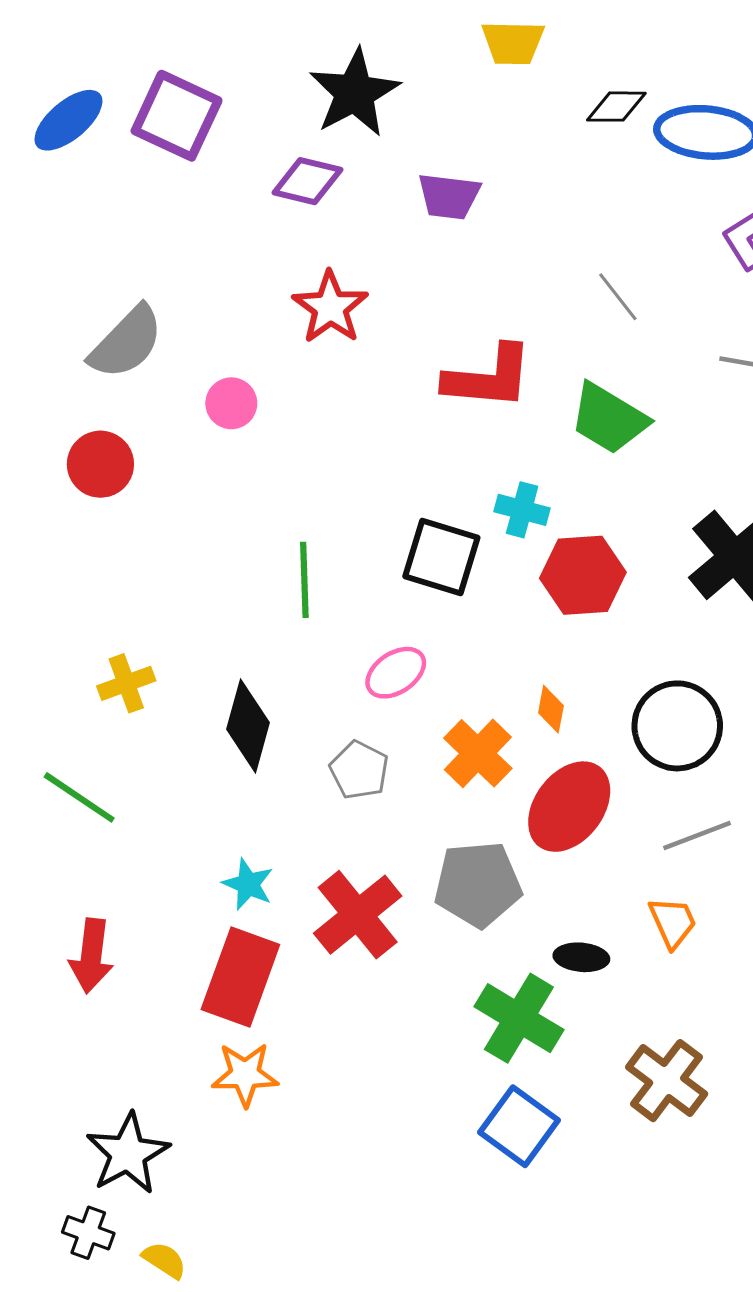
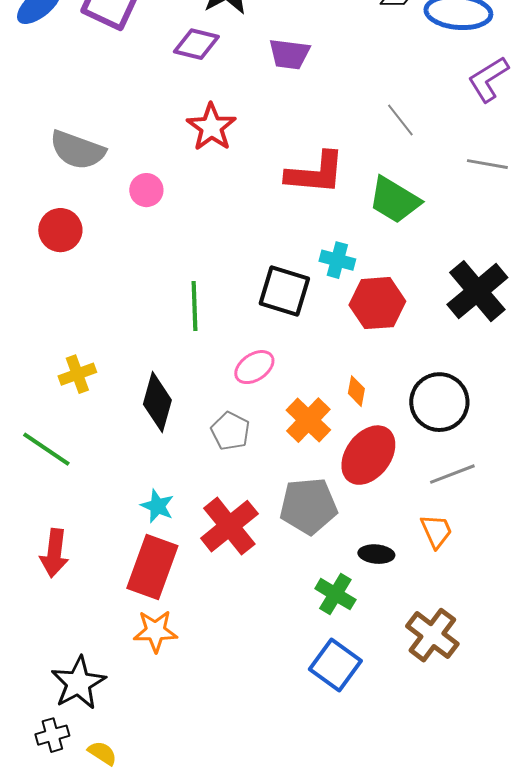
gray semicircle: (126, 342) -> (77, 150), turned 66
green cross: (519, 1018) -> (335, 594), size x0.7
black cross: (88, 1233) -> (52, 735), turned -36

